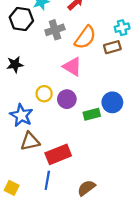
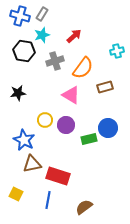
cyan cross: (122, 28) -> (117, 51), moved
brown rectangle: (112, 47) -> (105, 87), moved
red rectangle: (58, 154) -> (58, 176), turned 40
yellow square: (12, 188) -> (16, 194), moved

